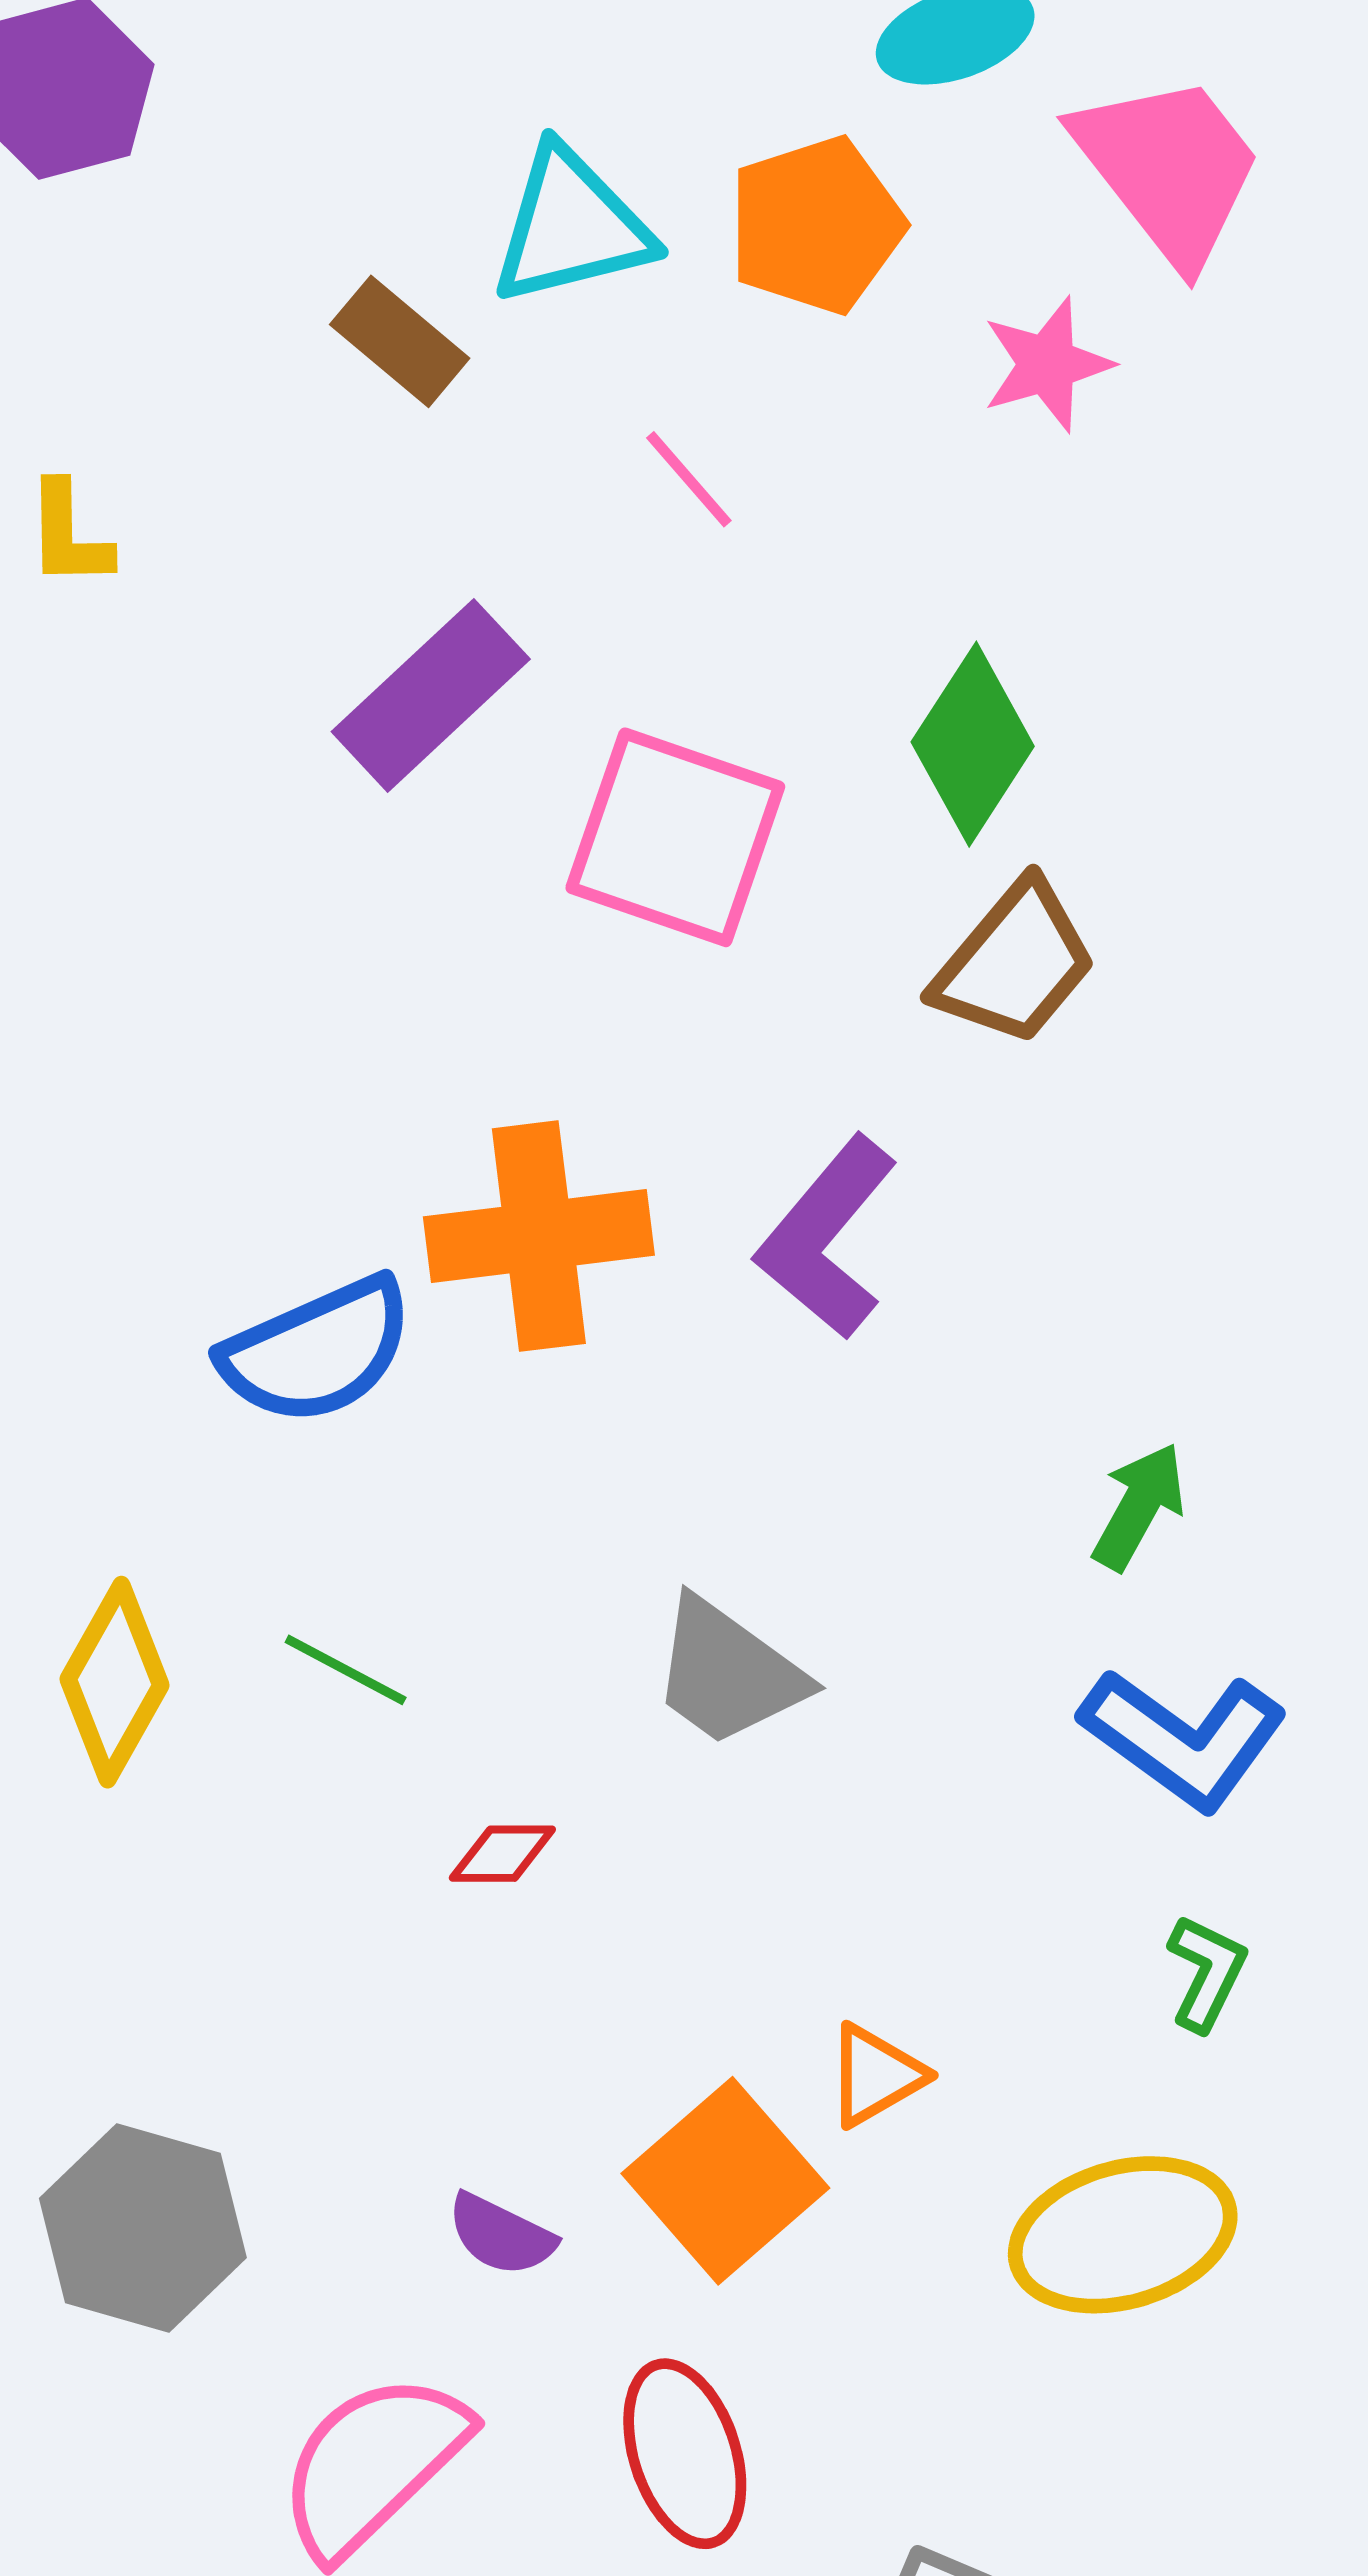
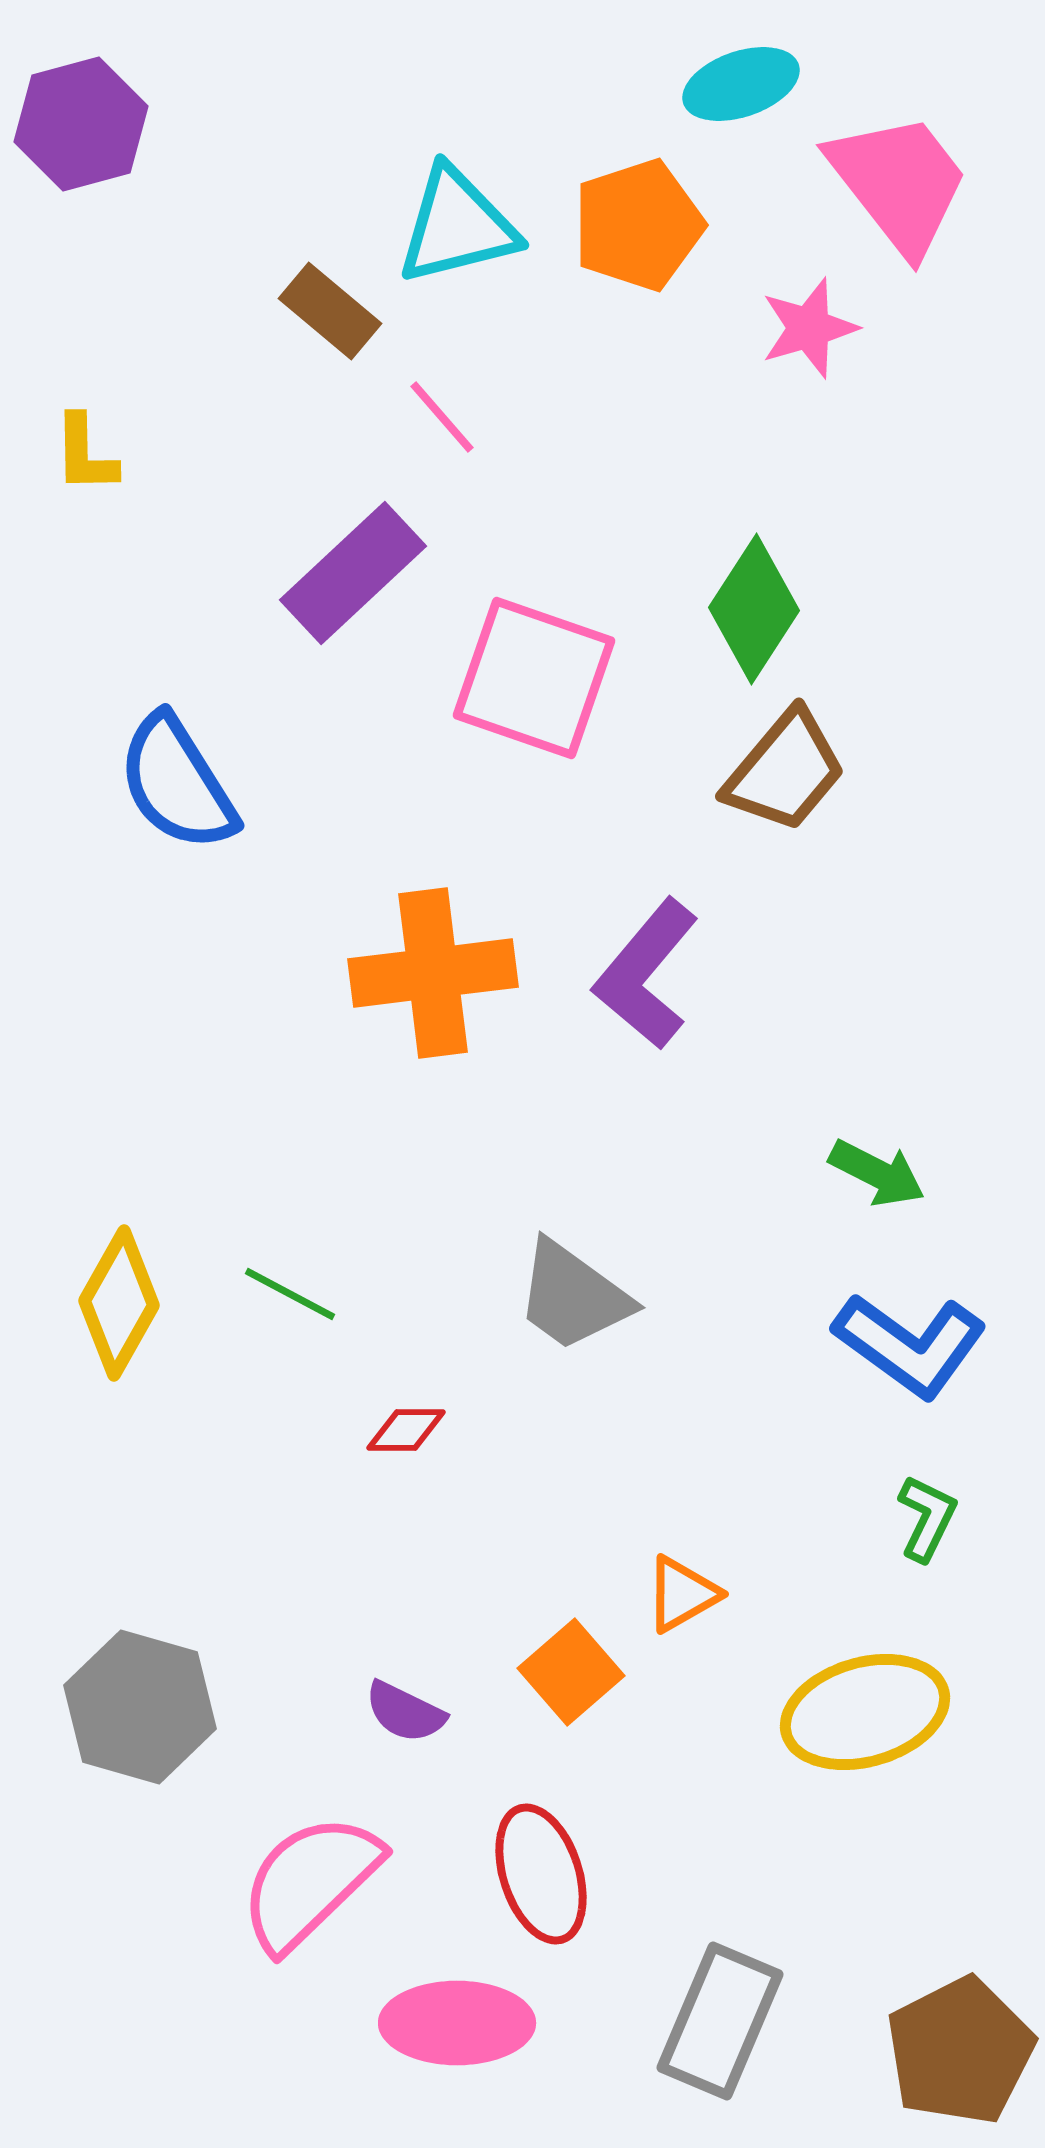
pink line: (689, 479) -> (442, 417), moved
blue semicircle: (317, 1351) -> (177, 783), moved, turned 82
green arrow: (1139, 1506) -> (877, 1173), turned 88
orange square: (725, 2181) -> (571, 1672), size x0.7

